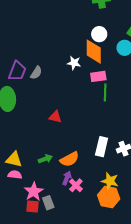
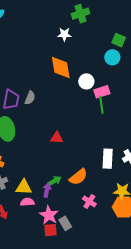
white circle: (99, 34) -> (86, 81), moved
orange diamond: (94, 52) -> (61, 68), moved
white star: (74, 63) -> (64, 34), moved
pink rectangle: (98, 76) -> (102, 92), moved
purple arrow: (67, 178) -> (47, 190), moved

